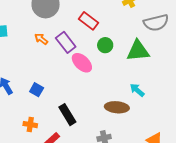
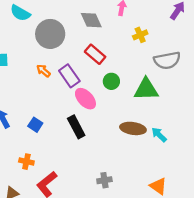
cyan arrow: (137, 90) -> (159, 135), moved
brown ellipse: (117, 107) -> (133, 128), moved
black rectangle: (67, 115) -> (76, 127), moved

